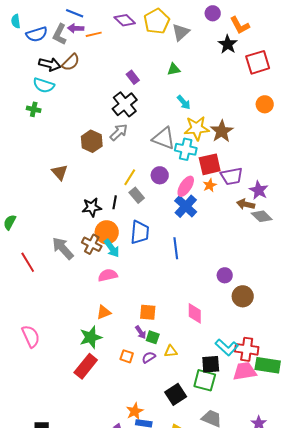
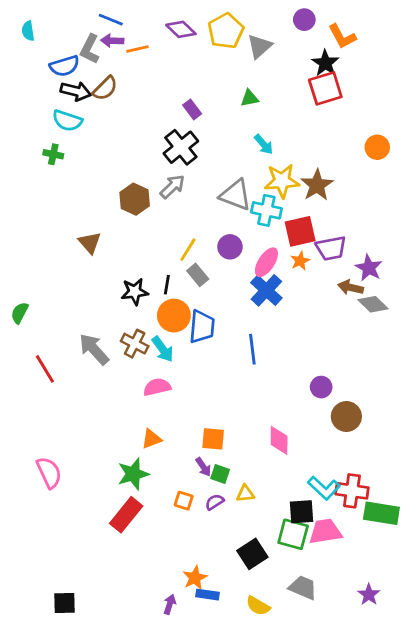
blue semicircle: (37, 34) -> (65, 66), moved
red square: (258, 62) -> (325, 88), moved
orange circle: (107, 232) -> (174, 316), moved
pink trapezoid: (245, 371) -> (325, 531), moved

